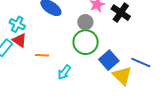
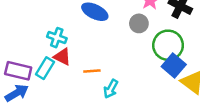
green circle: (86, 42) -> (168, 45), moved
cyan arrow: (64, 72) -> (111, 89), moved

